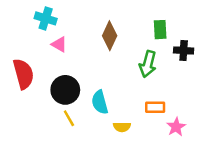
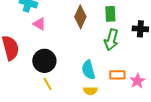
green rectangle: (160, 30) -> (110, 14), moved
cyan semicircle: (100, 102) -> (88, 70), moved
pink star: (176, 127) -> (137, 81), moved

